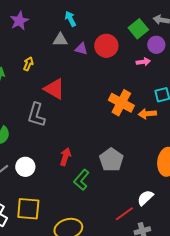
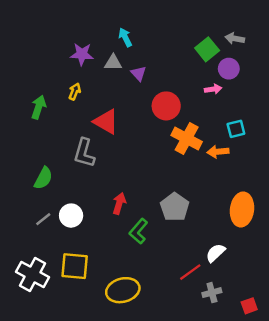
purple star: (19, 21) -> (82, 54), moved, turned 30
red circle: (106, 46) -> (166, 106), moved
purple triangle: (81, 49) -> (138, 73), turned 32

